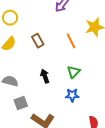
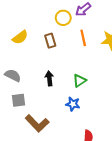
yellow circle: (10, 18) -> (63, 18), moved
orange line: (71, 41) -> (83, 38), moved

